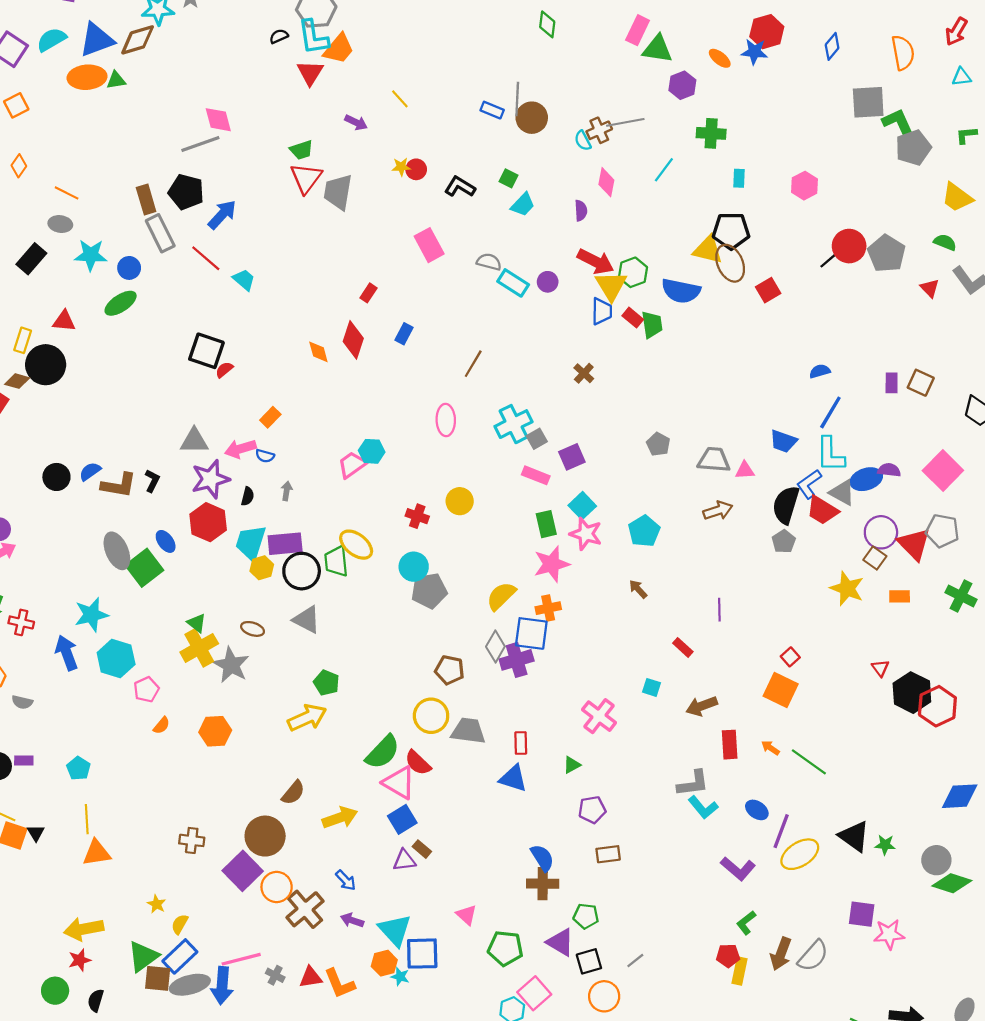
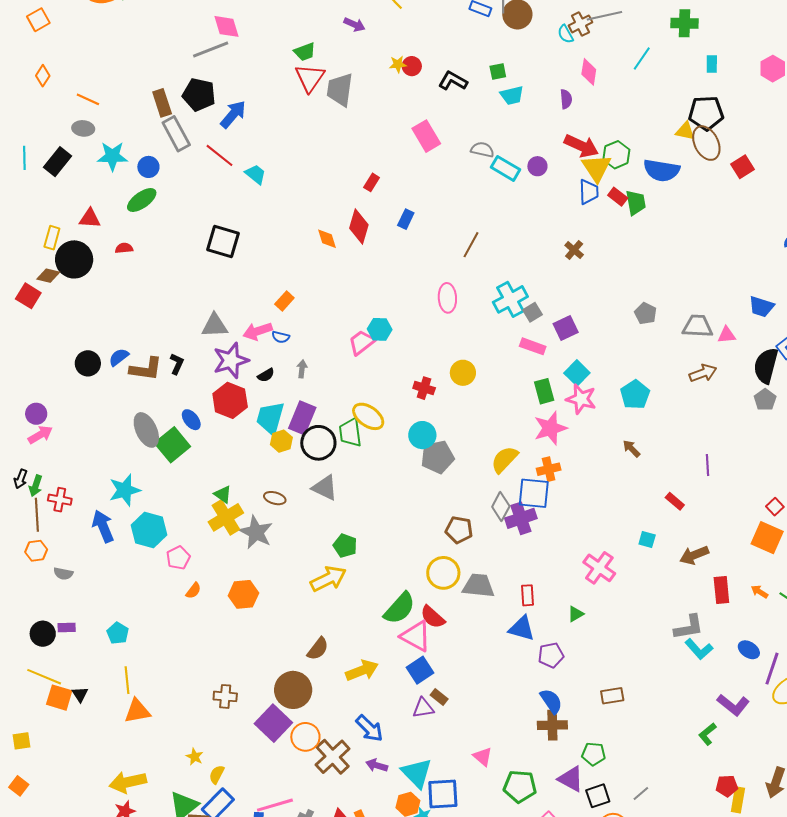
green square: (509, 178) -> (498, 72), turned -36
cyan trapezoid: (523, 205) -> (512, 95), turned 35
yellow triangle: (708, 250) -> (685, 131), size x0.7
red semicircle: (224, 370) -> (124, 248), moved, turned 36
black semicircle: (248, 496) -> (266, 375), turned 48
purple rectangle: (285, 544) -> (302, 418), turned -60
purple pentagon: (592, 810) -> (551, 655), moved
blue arrow: (346, 880) -> (369, 728), size x1.4
green L-shape: (746, 923) -> (707, 734), moved

